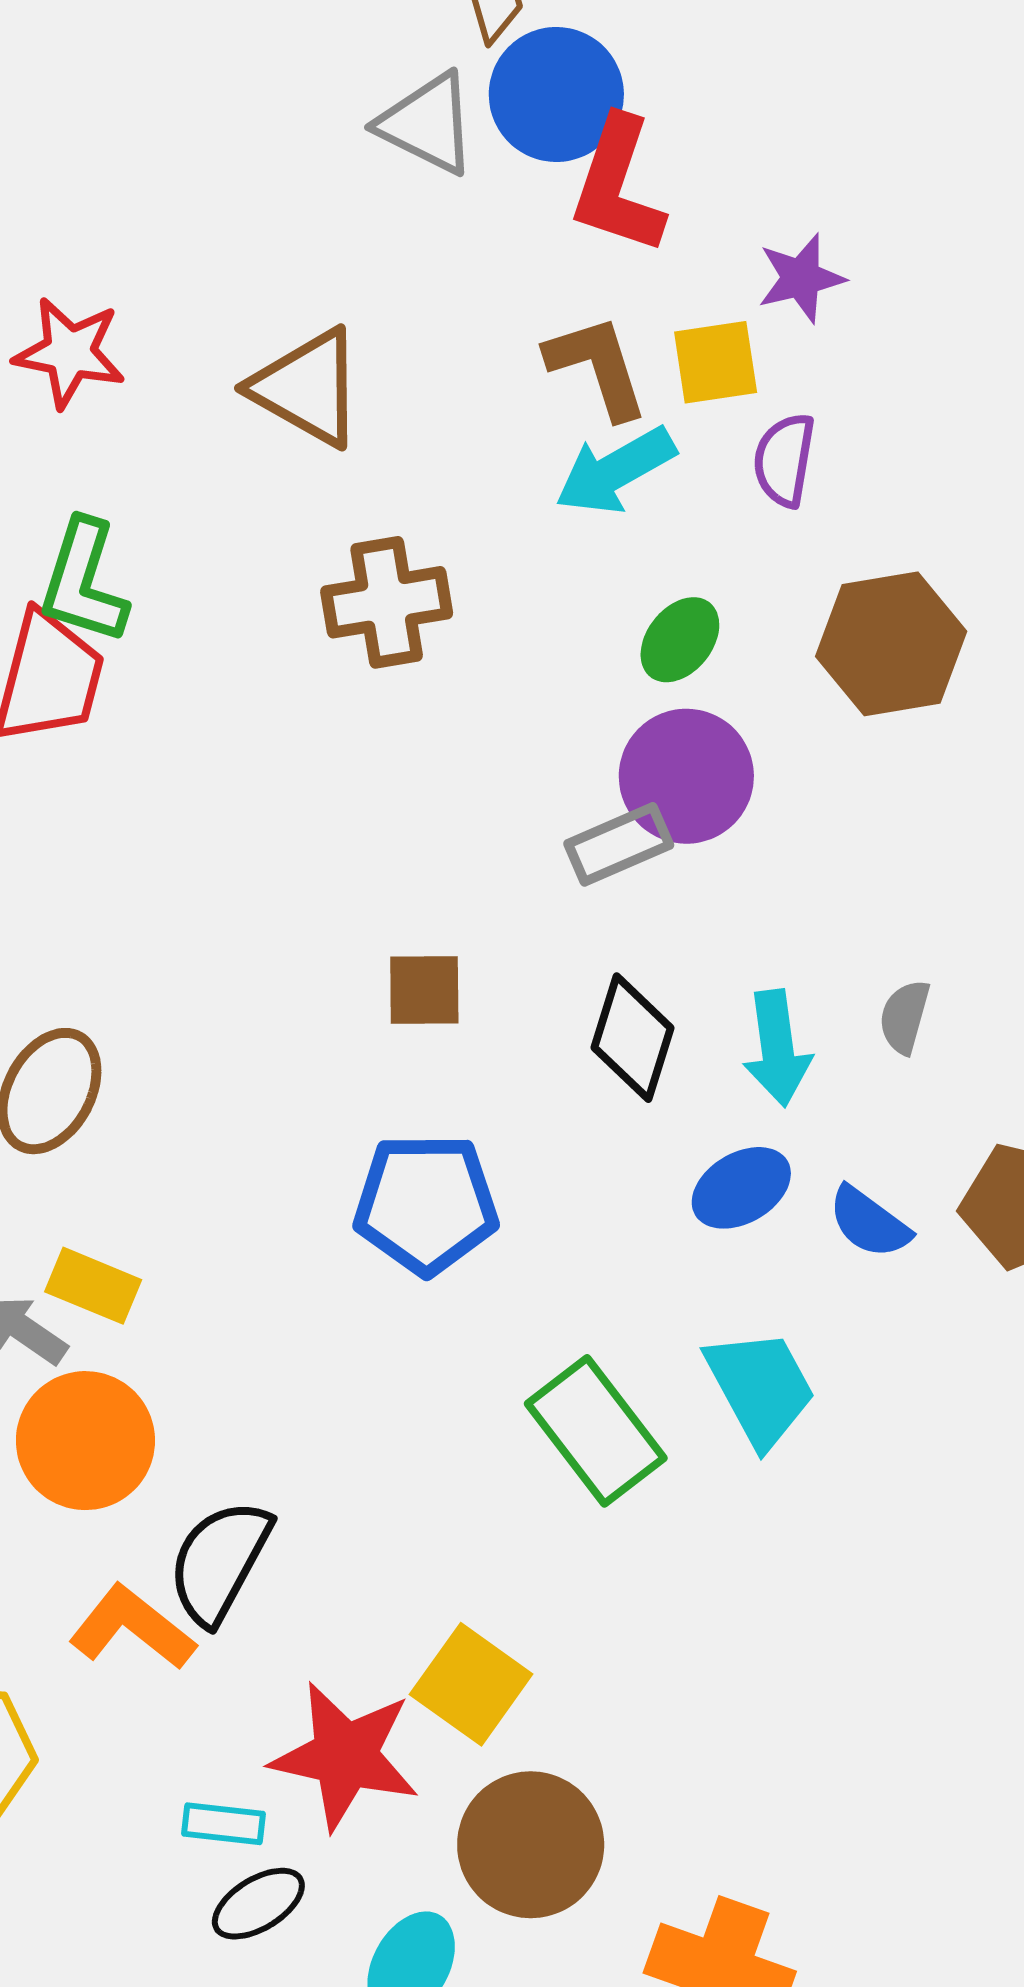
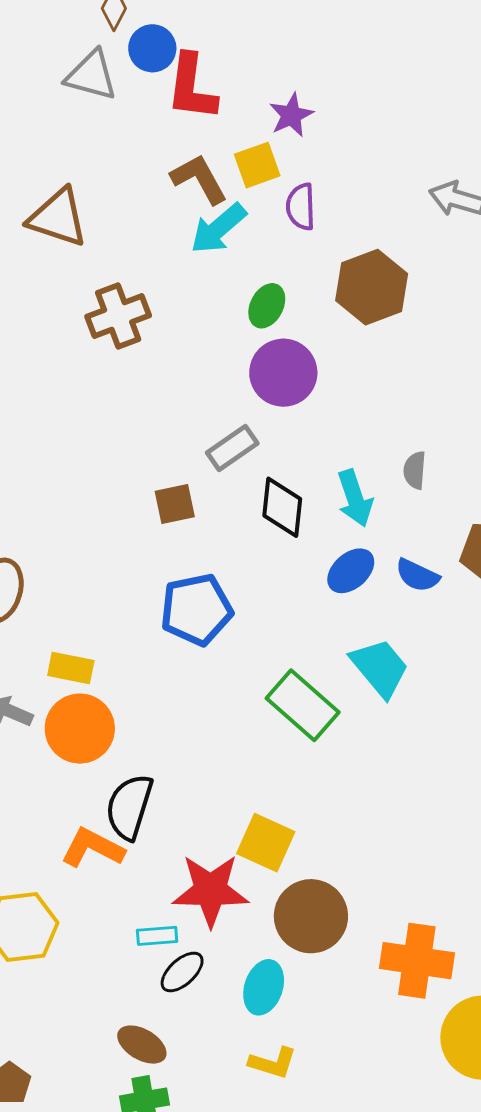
blue circle: (556, 94) -> (152, 48), size x0.7
gray rectangle: (619, 844) -> (232, 448), moved
yellow rectangle: (93, 1286) -> (71, 668), moved
orange circle: (85, 1441) -> (80, 729), moved

